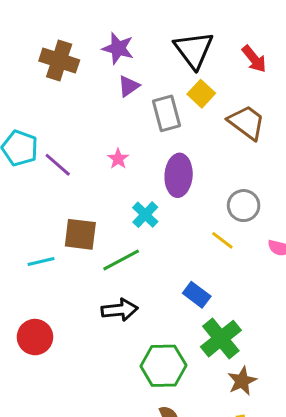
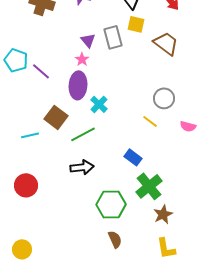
purple triangle: (129, 86) -> (88, 40), moved, turned -35
yellow square: (201, 94) -> (136, 24), turned -30
pink star: (118, 159) -> (82, 59), moved
purple ellipse: (179, 175) -> (78, 85), moved
brown square: (80, 234) -> (56, 117), turned 30

